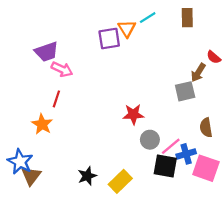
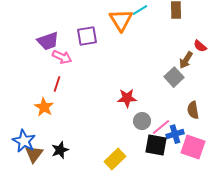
orange triangle: (127, 29) -> (121, 20), size x1.4
purple square: (109, 38) -> (87, 36), moved
gray square: (185, 91) -> (174, 77), turned -30
black star: (87, 176) -> (60, 150), moved

